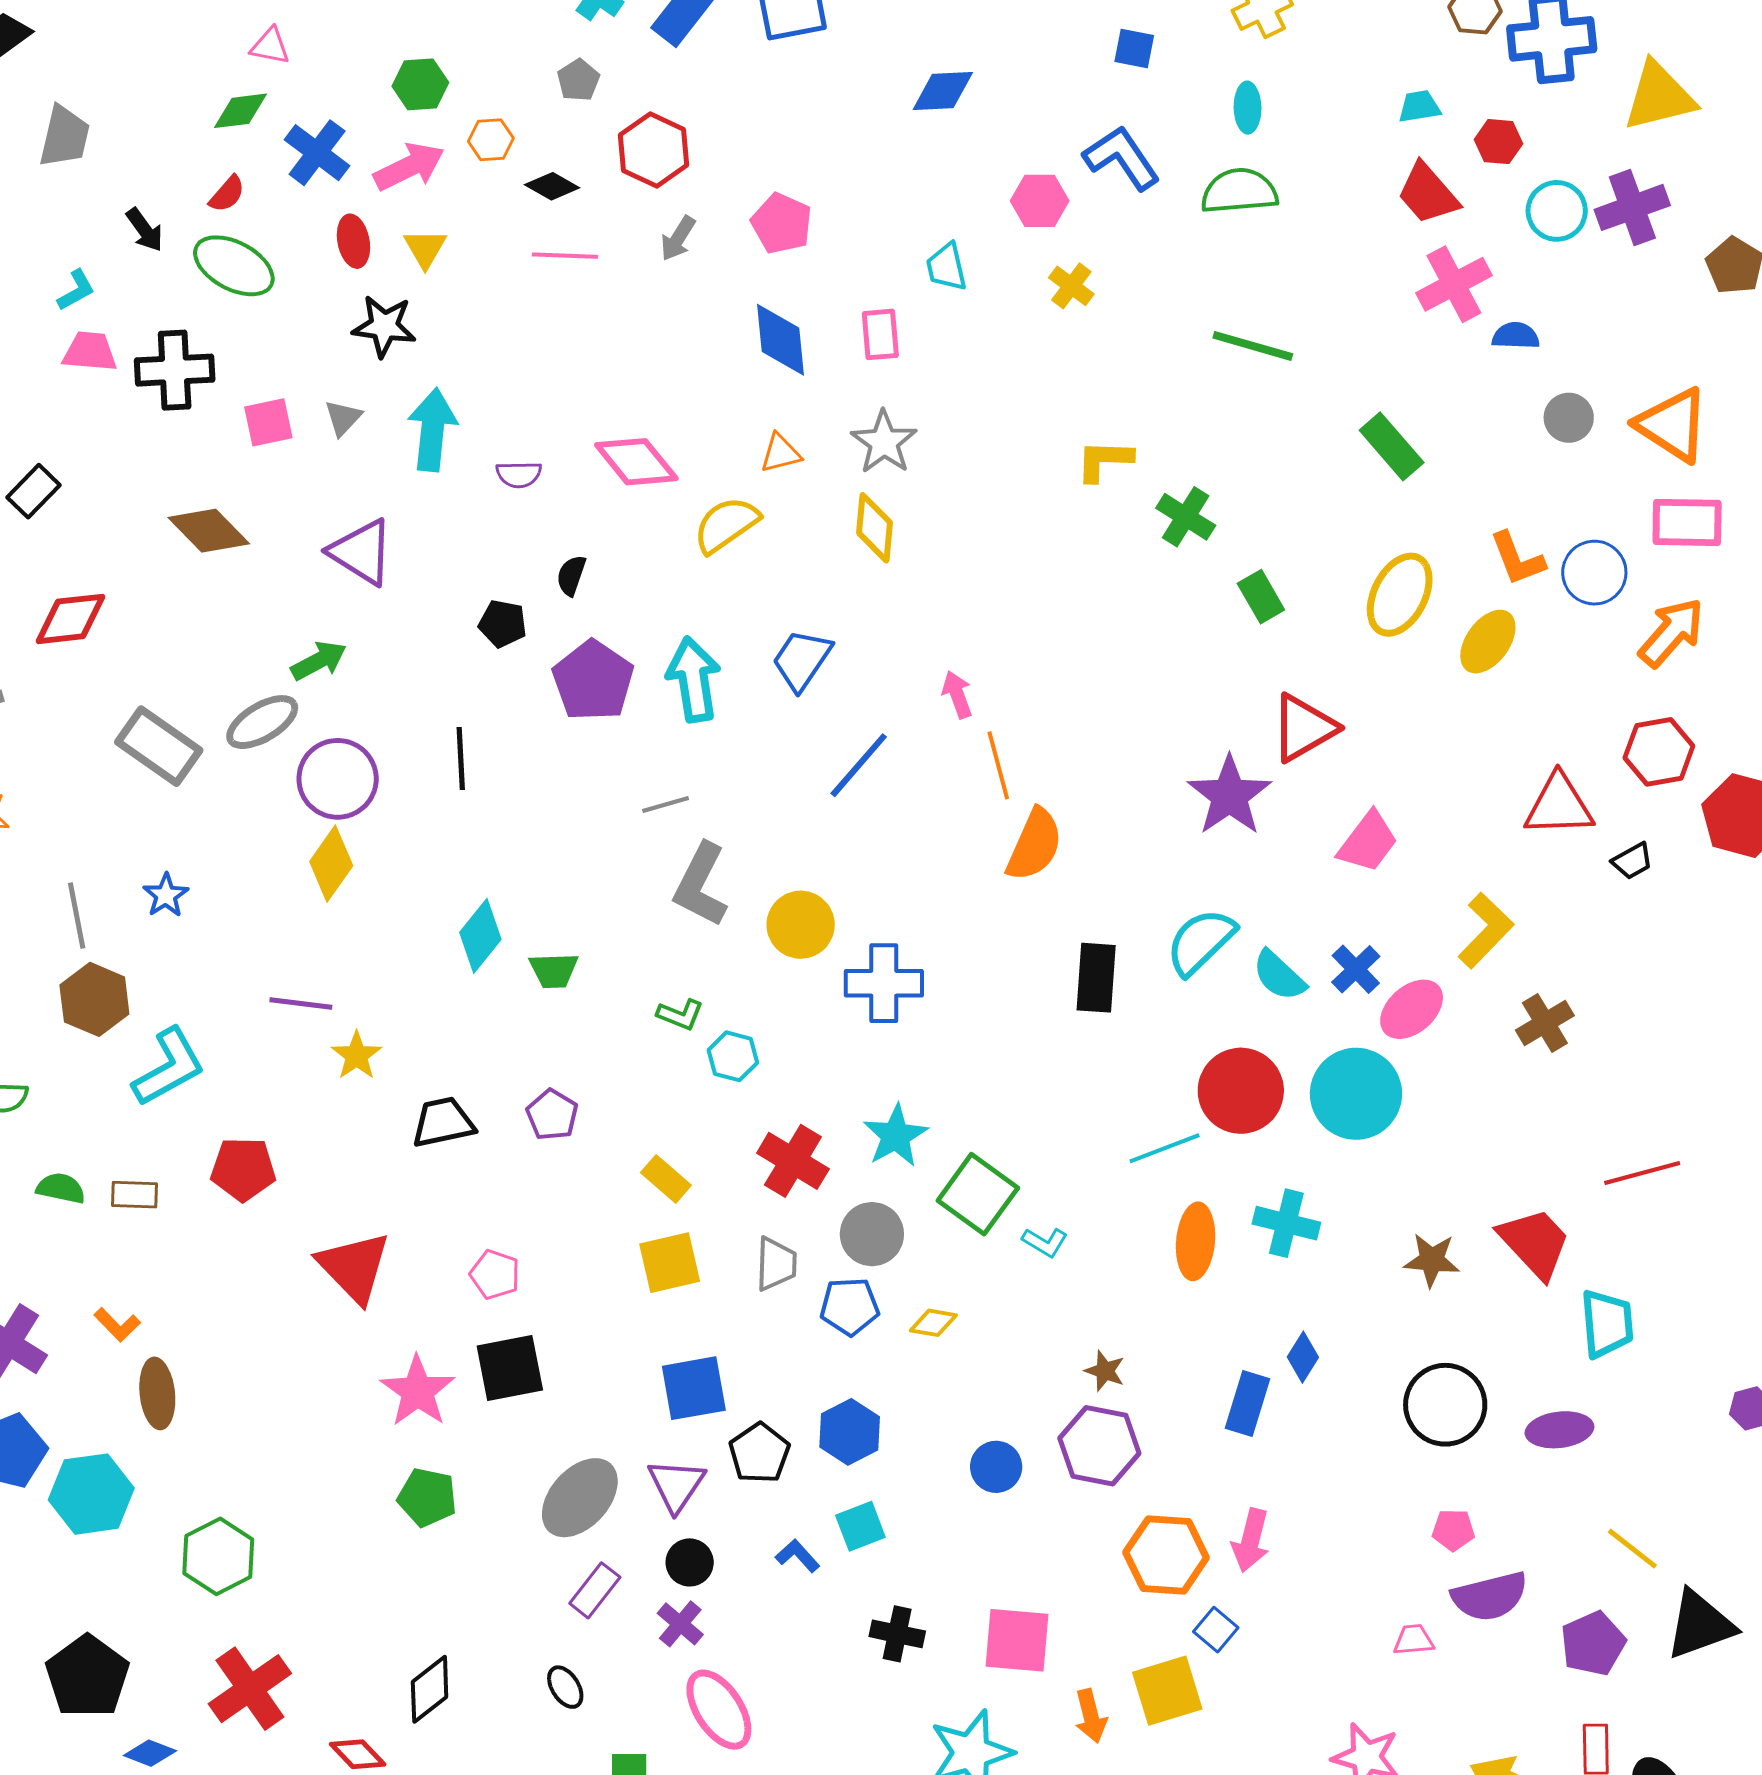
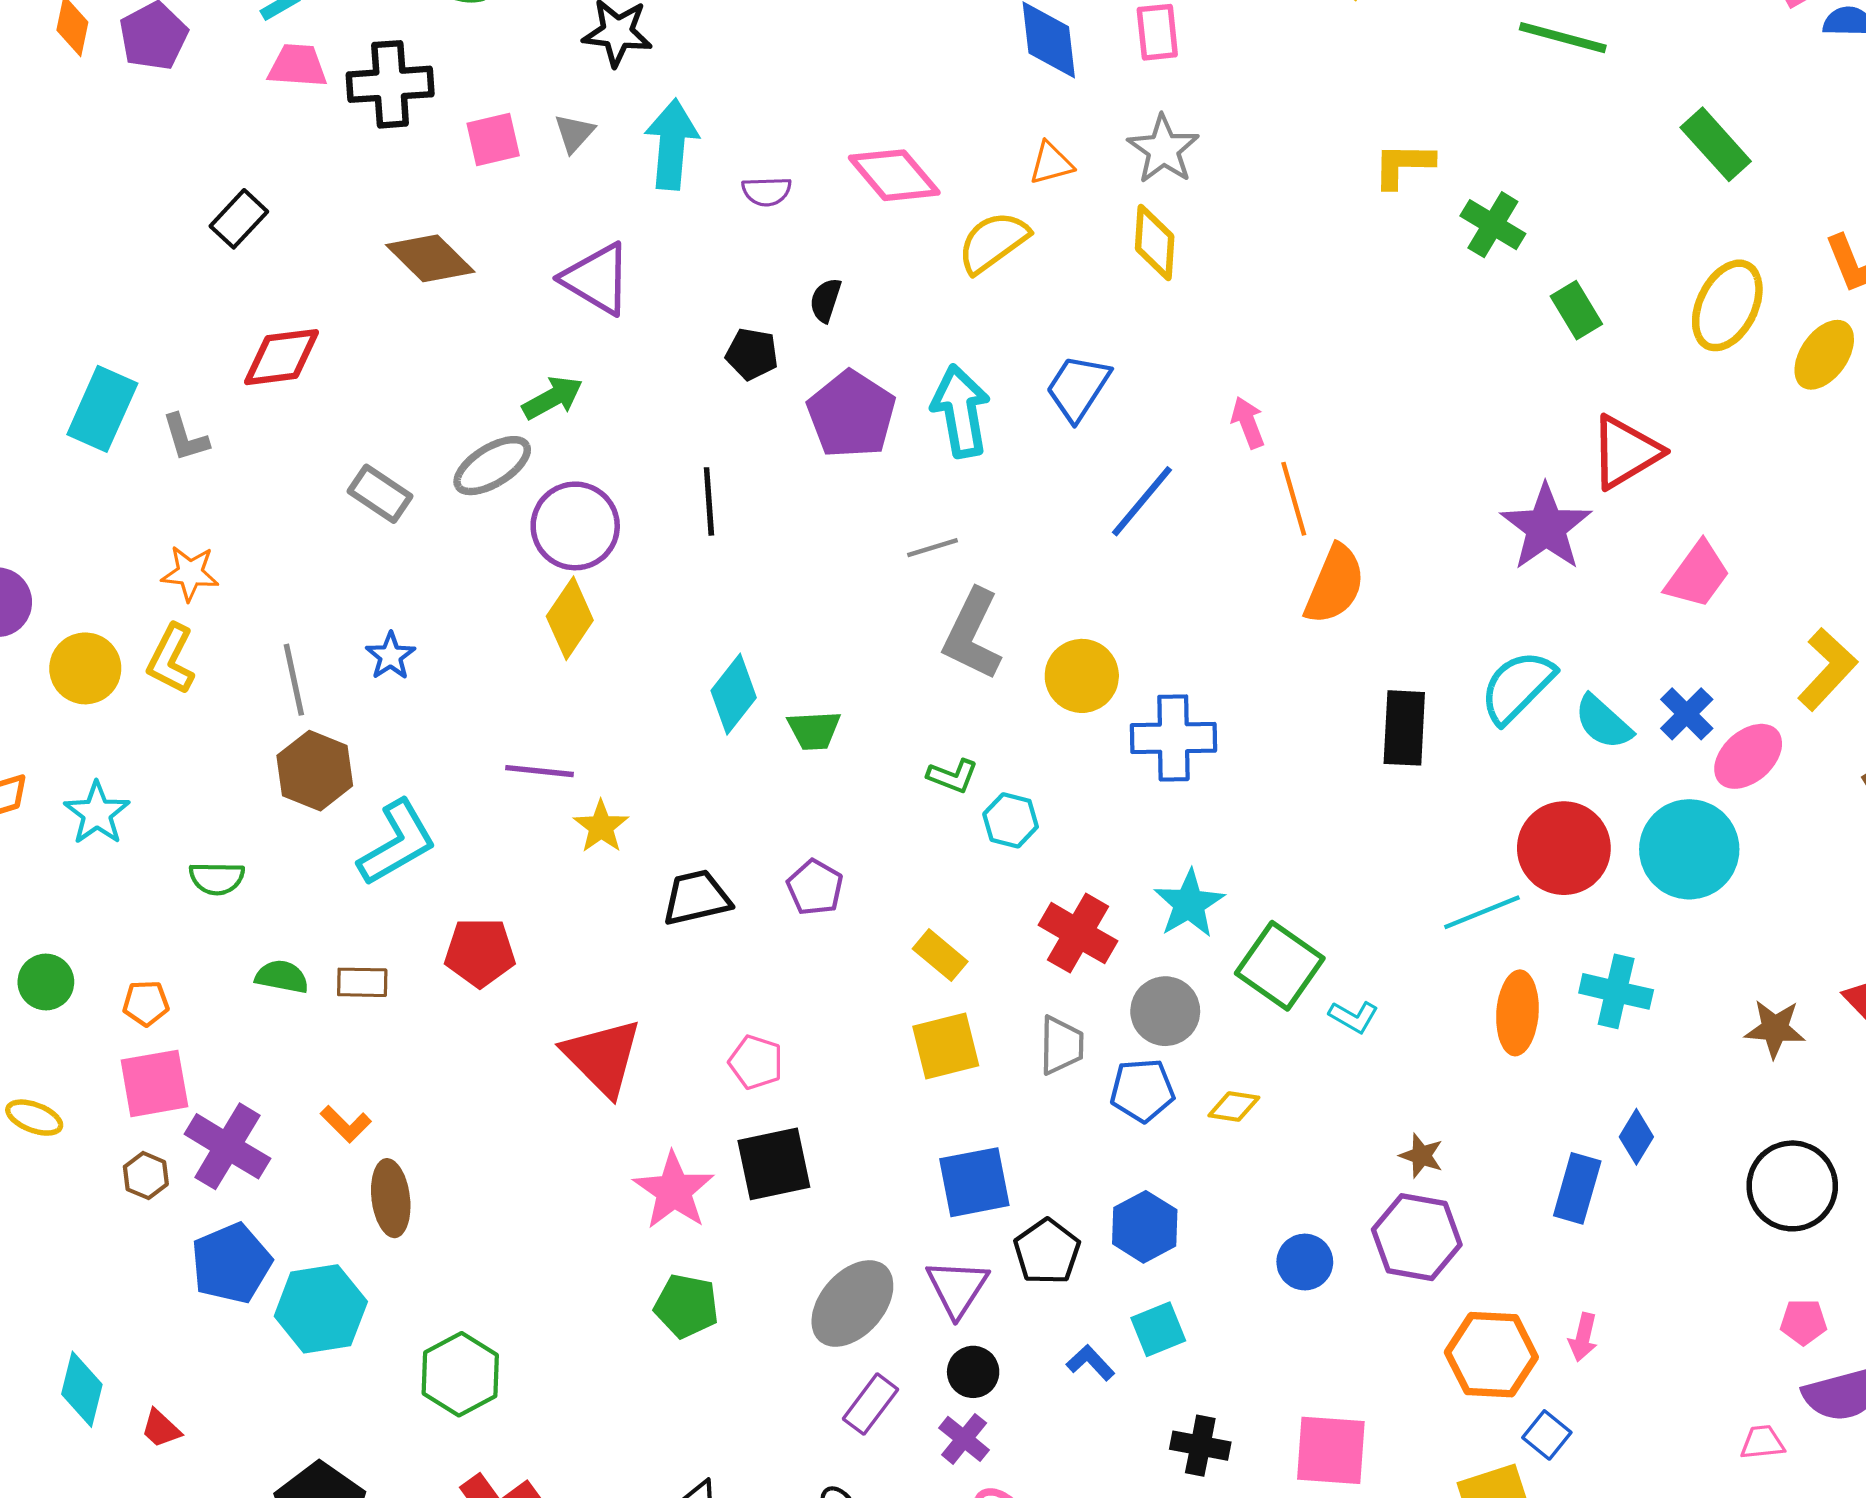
gray rectangle: (159, 746) -> (380, 494), size x0.7
pink arrow: (1251, 1540) -> (1583, 1337), size x0.7

